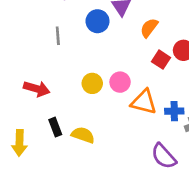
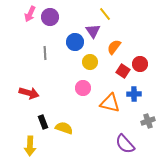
pink circle: (120, 82) -> (83, 88), moved
yellow circle: (92, 83) -> (90, 62), moved
blue cross: (174, 111) -> (134, 94), moved
yellow arrow: (19, 143) -> (30, 146), moved

